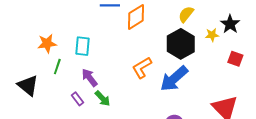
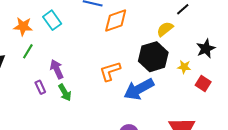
yellow star: (212, 35) -> (184, 67), moved
cyan rectangle: (83, 46) -> (52, 20), moved, turned -54

